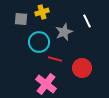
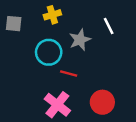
gray square: (21, 19) -> (14, 24), moved
red circle: (82, 68) -> (102, 102), moved

